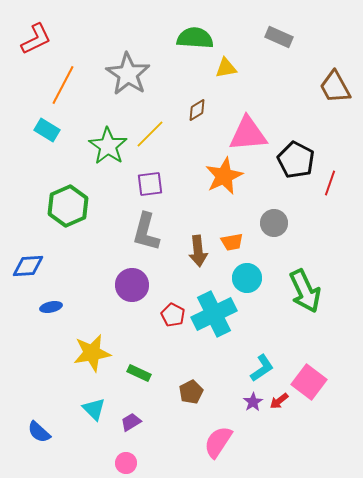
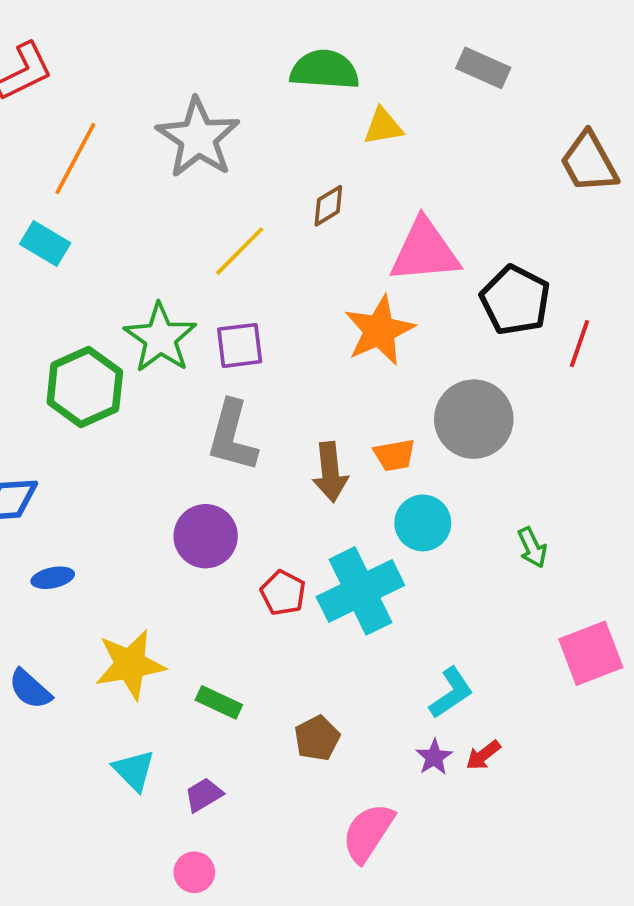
green star: (108, 146) -> (160, 338), moved
gray circle: (274, 223) -> (474, 419), size x1.5
green arrow: (305, 291) -> (532, 548), size x0.5
pink square: (309, 382) -> (591, 653), moved, turned 32
blue semicircle: (39, 432) -> (30, 689), moved

